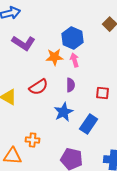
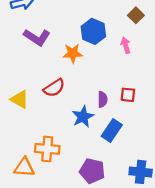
pink arrow: (75, 60) -> (126, 45), moved
purple semicircle: (71, 85) -> (103, 99), moved
orange cross: (33, 140) -> (47, 149), size x1.5

